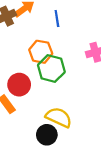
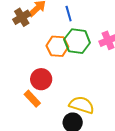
green hexagon: (51, 69) -> (77, 41), moved

